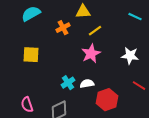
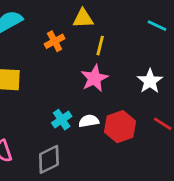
yellow line: (95, 31) -> (100, 46), turned -40
white star: (130, 56) -> (150, 81), turned 30
red hexagon: (107, 100) -> (120, 127), moved

